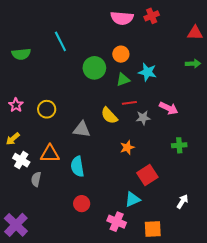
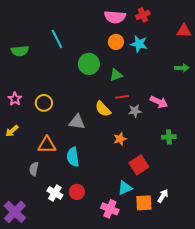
orange circle: (121, 54) -> (116, 42), moved
green arrow: (193, 64) -> (182, 68), moved
cyan star: (147, 72) -> (139, 44), moved
white cross: (21, 160) -> (55, 193), moved
white arrow: (182, 201) -> (163, 196), moved
orange square: (153, 229) -> (144, 203), moved

